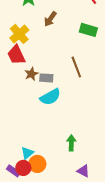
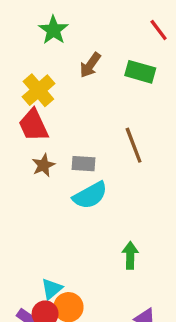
green rectangle: (88, 30) -> (140, 72), moved
brown star: (31, 74) -> (43, 165), moved
green arrow: (71, 143) -> (130, 255), moved

